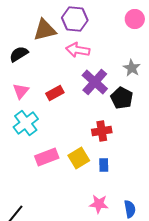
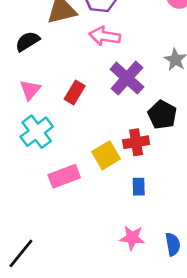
red rectangle: (55, 93) -> (75, 92), turned -30
black pentagon: (122, 98) -> (162, 115), moved
yellow square: (79, 158) -> (106, 155), moved

